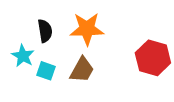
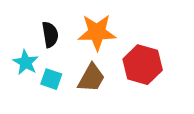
red hexagon: (153, 58) -> (143, 65), moved

